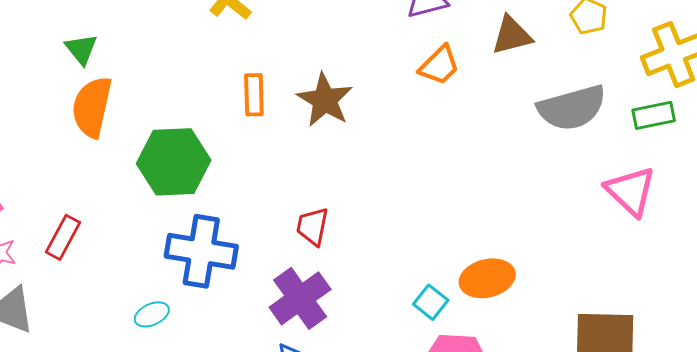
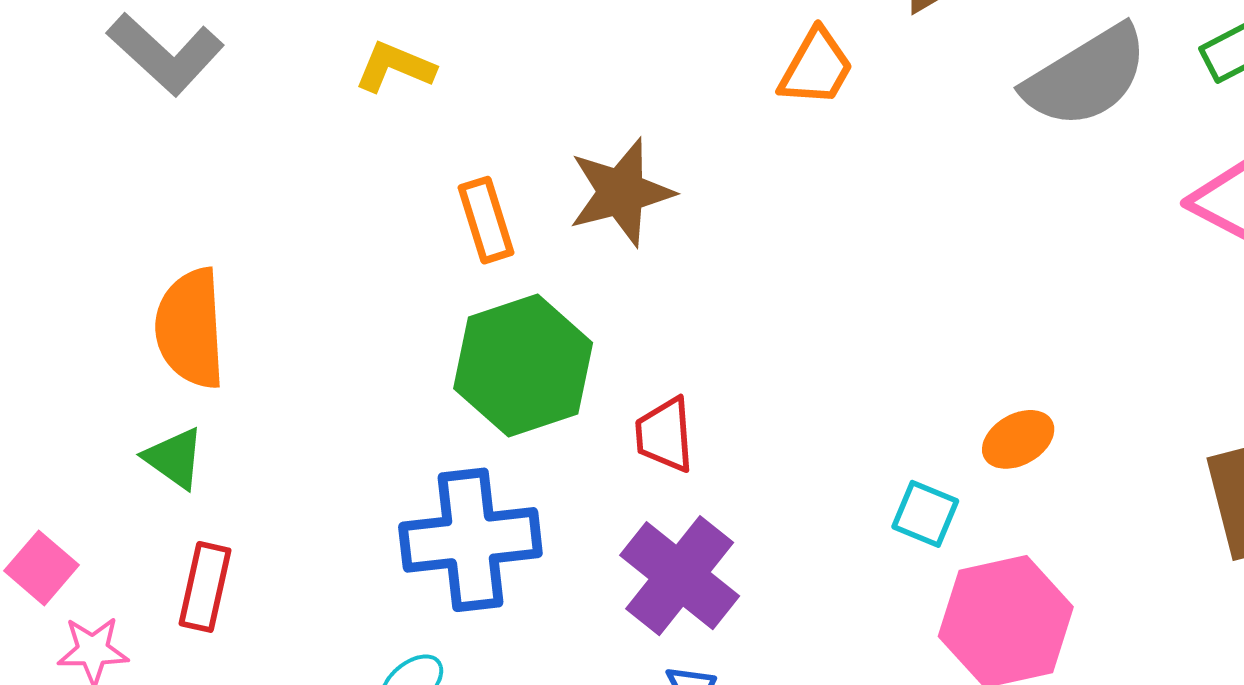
green triangle: (81, 49) -> (174, 458), moved
brown star: (325, 100) -> (621, 192), turned -30
green hexagon: (174, 162) -> (523, 366), moved
orange ellipse: (487, 278) -> (1018, 439), size x0.7

